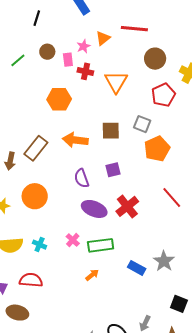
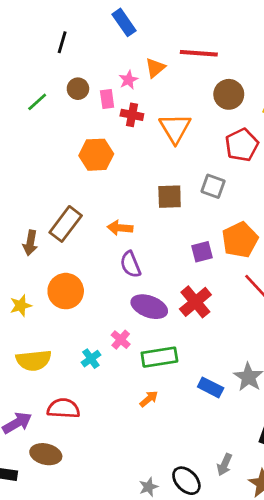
orange arrow: (75, 140) -> (120, 228), moved, size x0.7
orange pentagon: (157, 149) -> (240, 240), moved
purple square: (113, 170) -> (202, 252), moved
pink cross: (73, 240) -> (121, 340), moved
cyan cross: (40, 245) -> (91, 359), moved, turned 32

